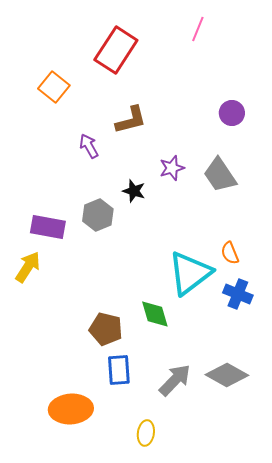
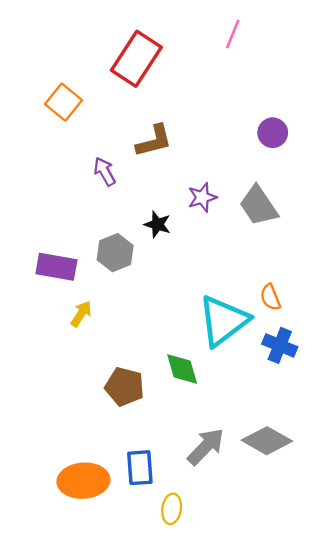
yellow arrow: (28, 267) -> (81, 314), moved, size x0.7
blue rectangle: (119, 370) -> (140, 468), moved

